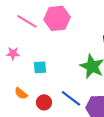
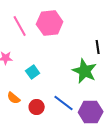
pink line: (27, 21) -> (20, 26), turned 30
cyan square: (40, 67) -> (33, 72), turned -32

